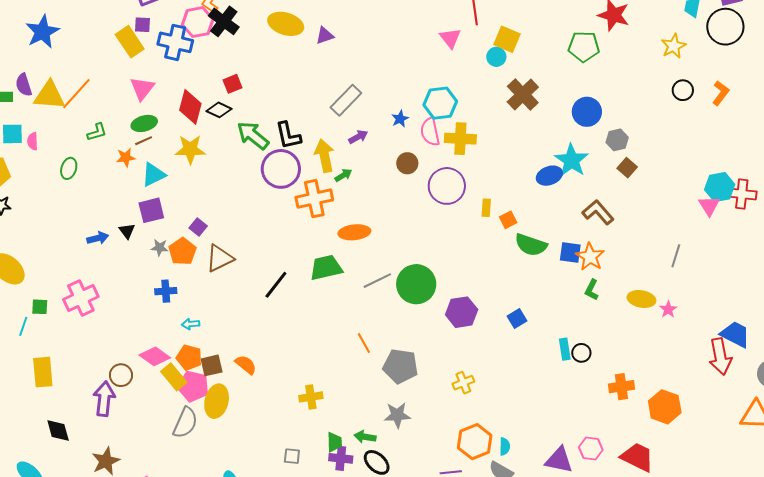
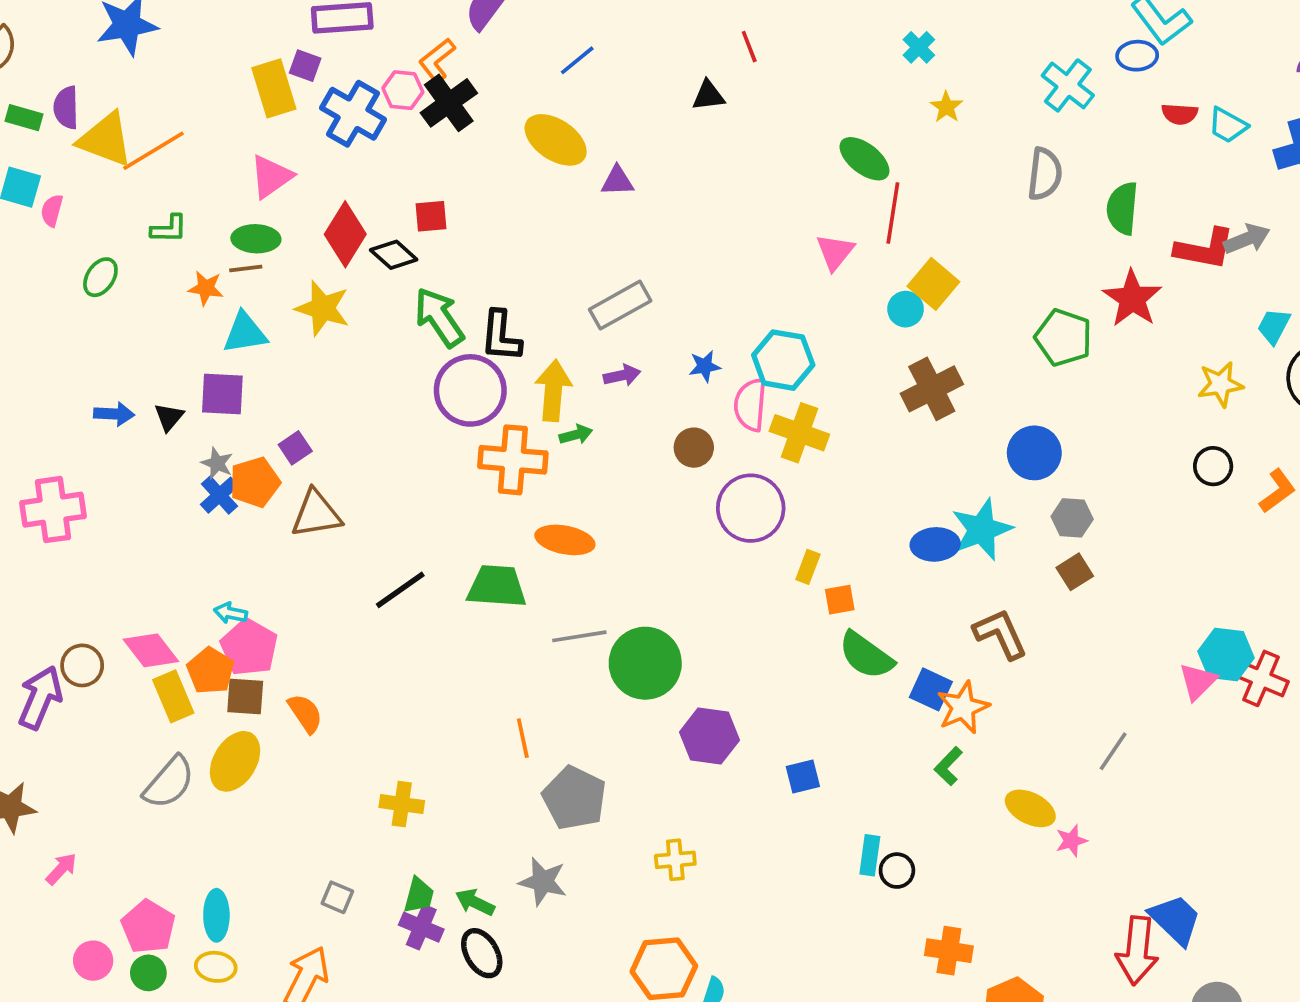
pink hexagon: (198, 22) -> (403, 90), size x0.7
blue cross: (166, 291) -> (219, 495), moved, turned 35
pink pentagon: (193, 386) -> (249, 647), moved

